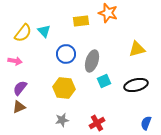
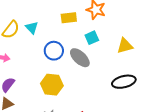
gray ellipse: (92, 61) -> (80, 58), turned -65
cyan square: (104, 81) -> (92, 38), moved

